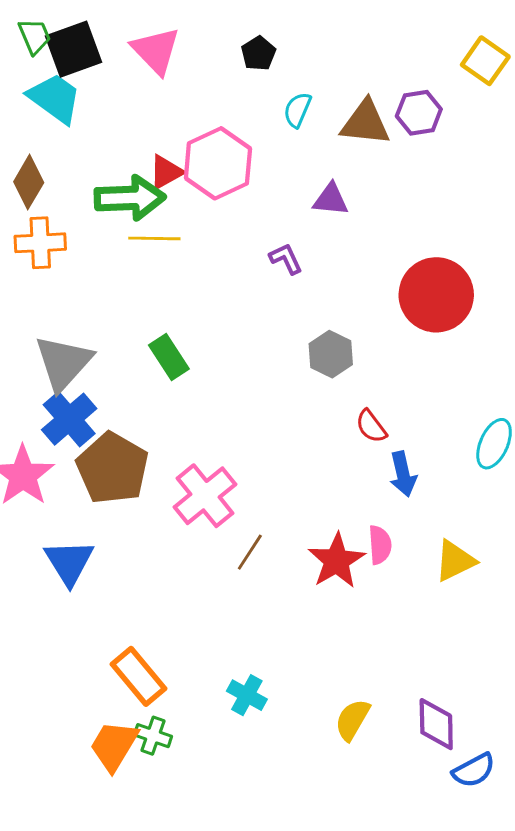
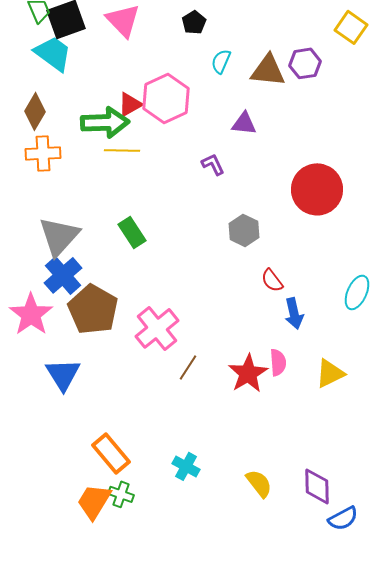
yellow semicircle: (352, 720) -> (259, 483), turned 112

